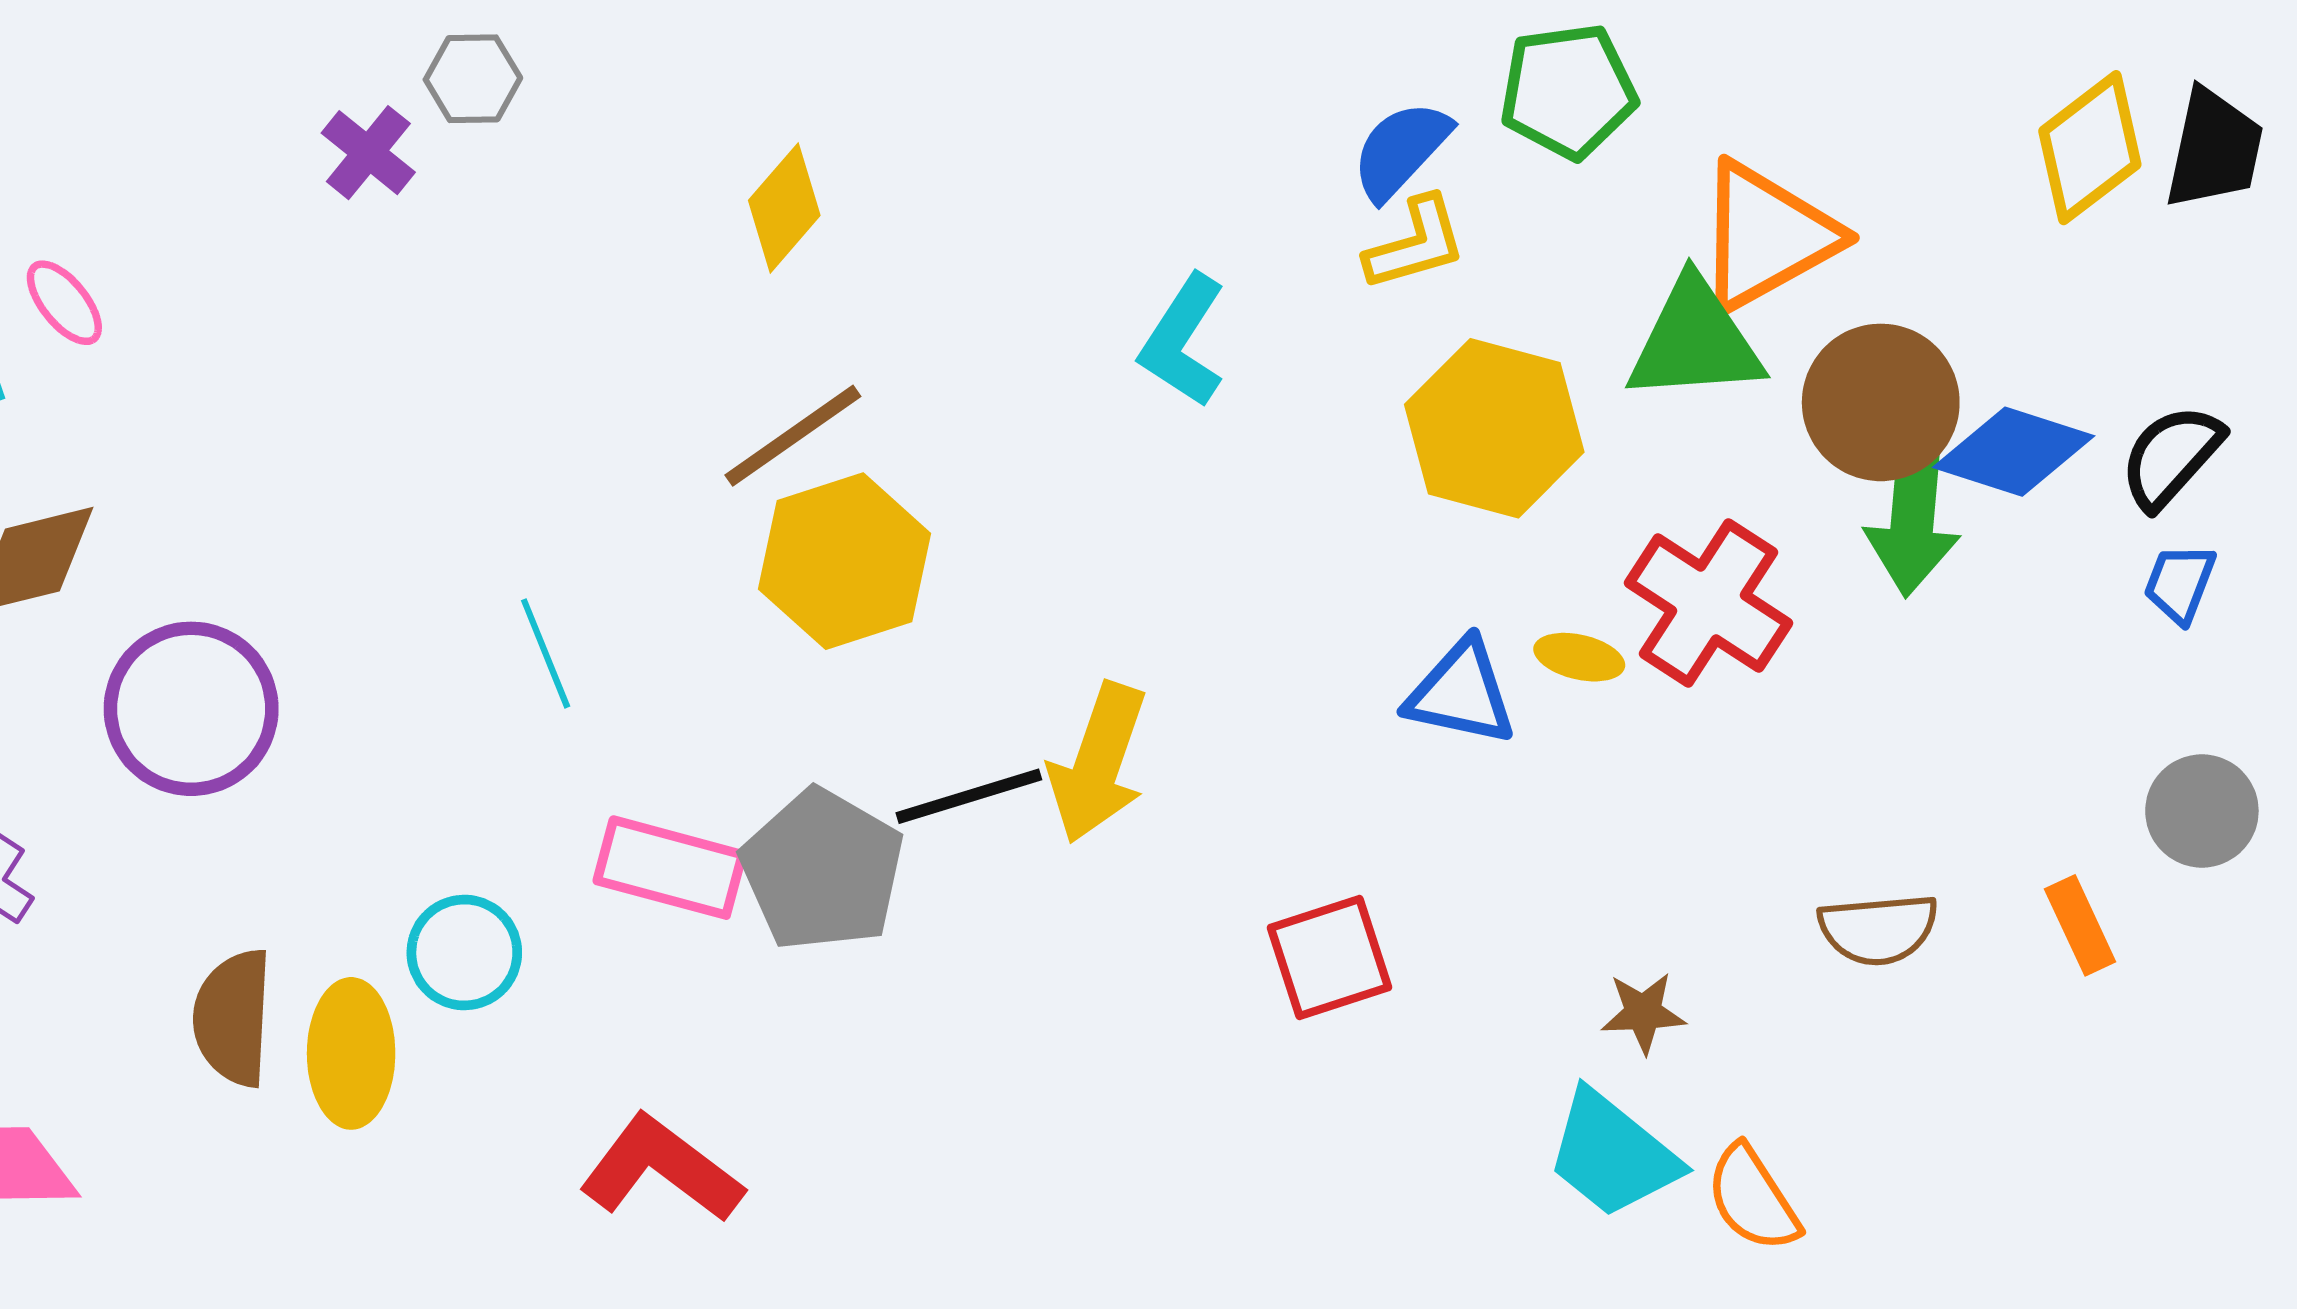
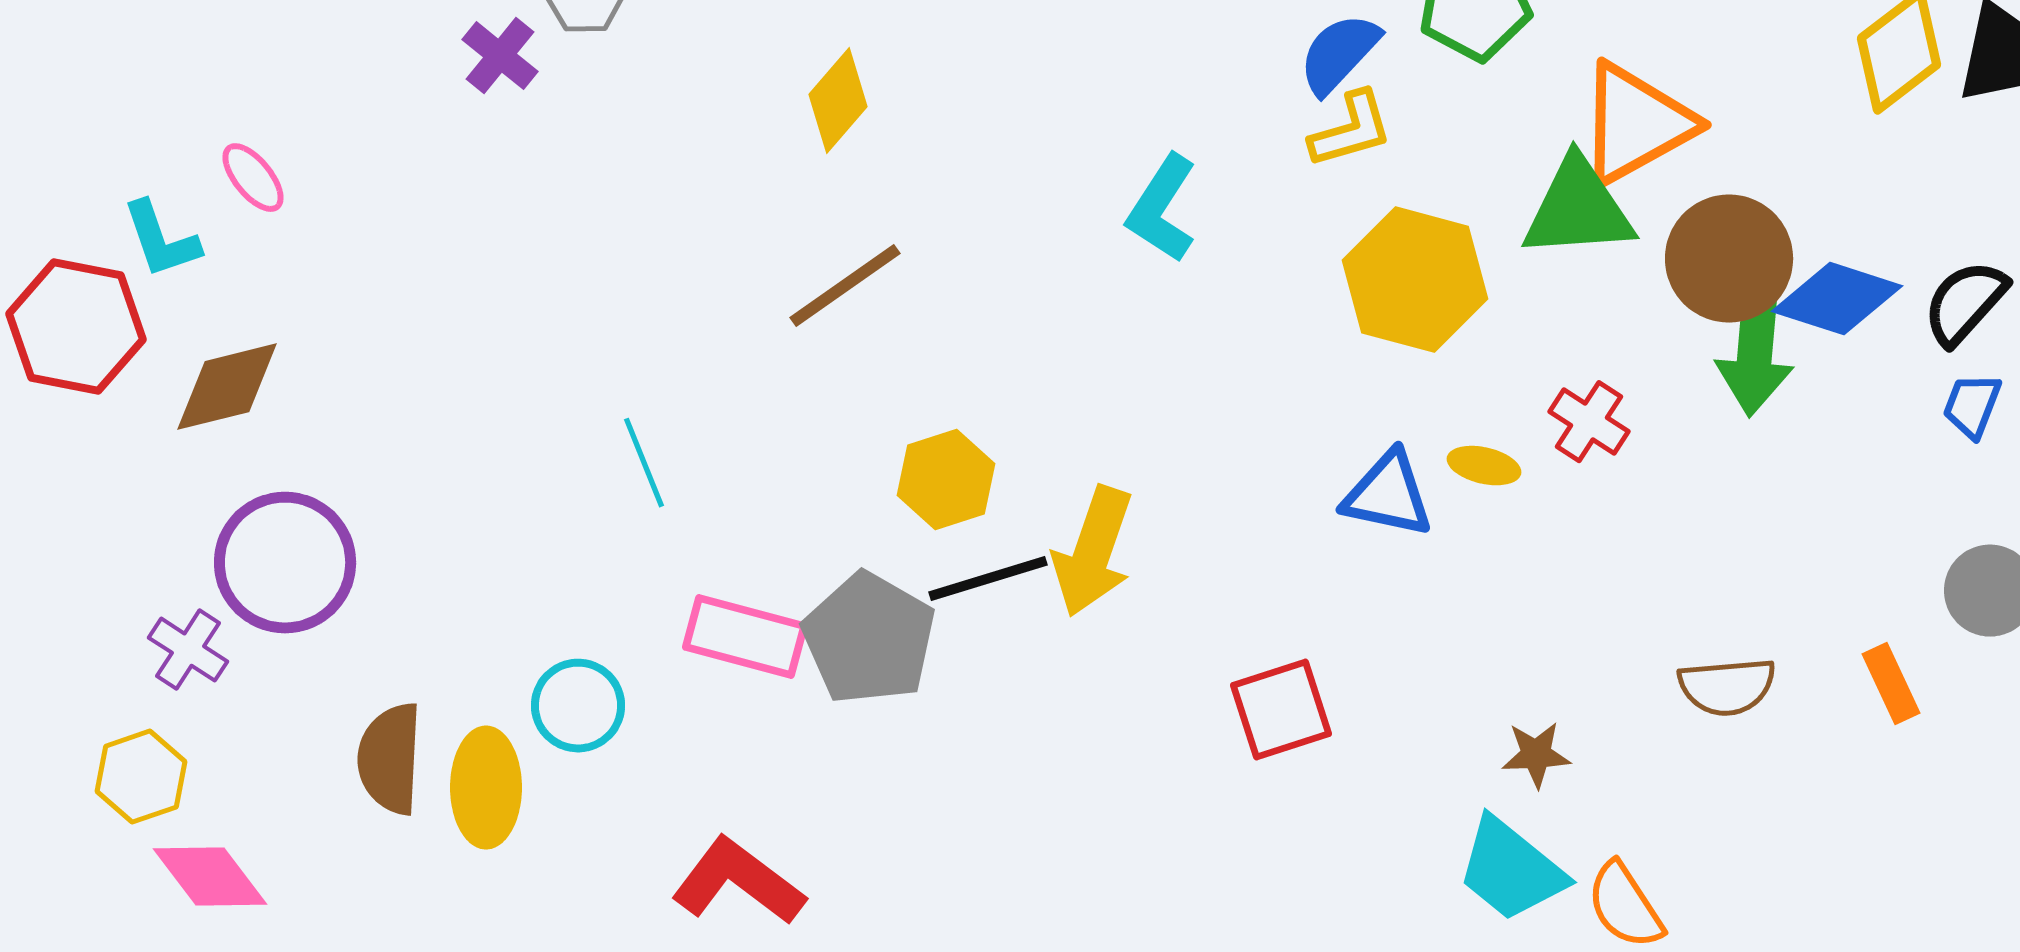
yellow hexagon: (845, 561) -> (946, 480), moved, size x0.7
red cross: (1708, 603) -> (1589, 422), size x0.6
purple circle: (191, 709) -> (285, 563), moved

